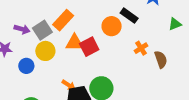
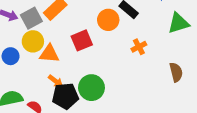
green triangle: (175, 24) -> (178, 23), size x1.5
orange triangle: (75, 43) -> (49, 54), moved
brown semicircle: (161, 59) -> (176, 72), moved

